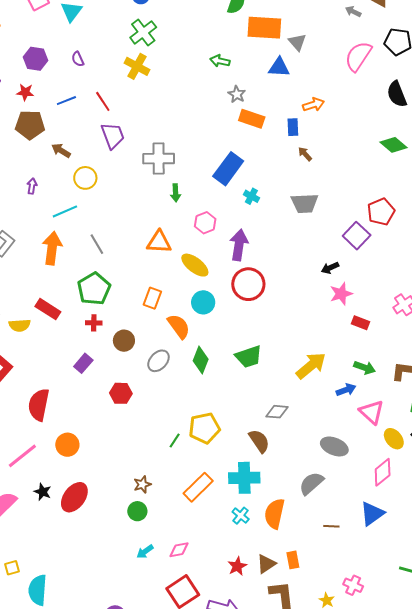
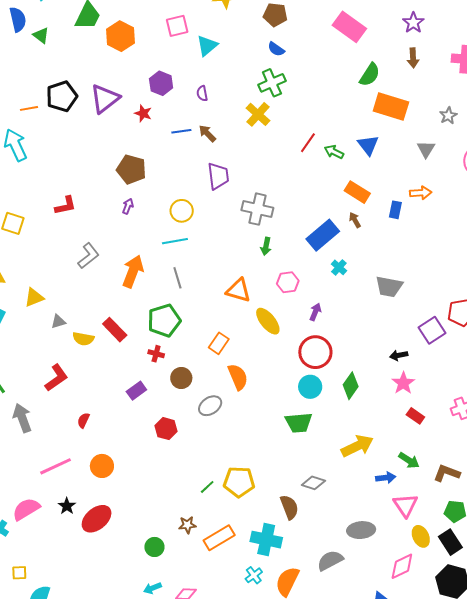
gray triangle: (297, 42) -> (426, 149), moved
green arrow: (220, 61) -> (334, 152), moved
blue triangle: (279, 67) -> (368, 145), moved, turned 35
gray star: (237, 94) -> (448, 116), moved
red line: (103, 101) -> (308, 143), moved, turned 55
brown pentagon: (30, 125) -> (131, 169), moved
brown arrow: (61, 151) -> (207, 133), moved
brown arrow: (305, 154) -> (355, 220), moved
cyan line: (65, 211) -> (175, 241), moved
purple arrow: (239, 245) -> (315, 312), size x0.6
pink star: (341, 294) -> (403, 383), turned -30
cyan circle: (203, 302) -> (310, 387), moved
green diamond: (201, 360) -> (351, 386), moved
red semicircle: (39, 405) -> (83, 420), size x0.5
gray ellipse: (334, 446) -> (361, 530), turned -40
brown star: (142, 484) -> (187, 525), moved

